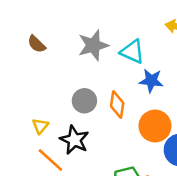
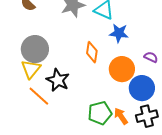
gray circle: (84, 101) -> (35, 49), moved, size x1.4
yellow triangle: (40, 126) -> (31, 69), size x1.5

